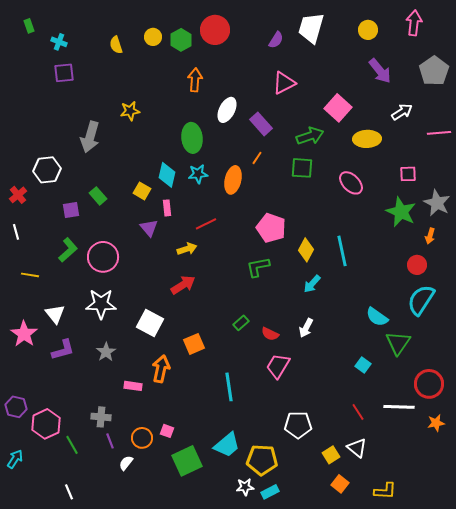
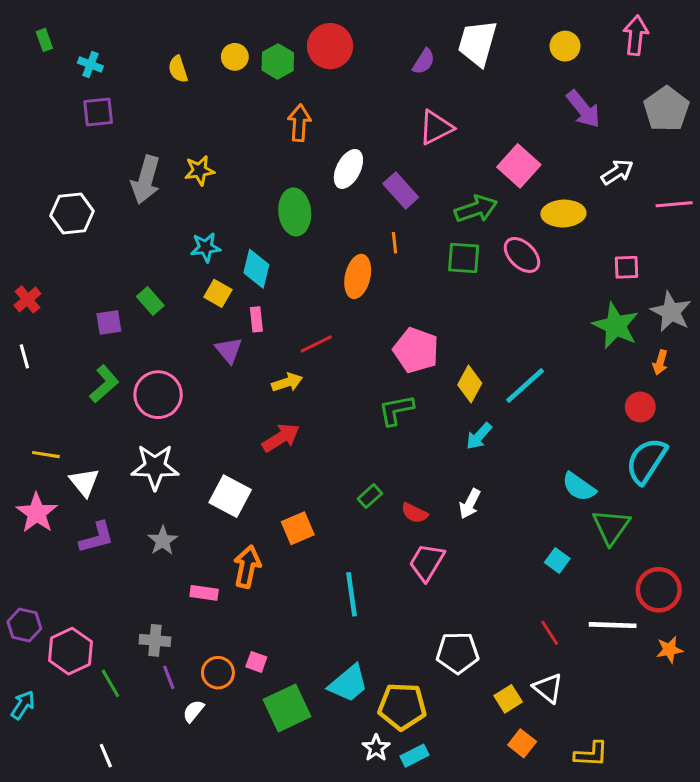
gray arrow: (90, 137) -> (146, 180), moved
orange line: (257, 158) -> (395, 243), turned -40
white hexagon: (47, 170) -> (72, 213), moved
cyan star: (198, 174) -> (206, 247), moved
pink ellipse: (351, 183) -> (522, 255), moved
cyan line: (342, 251) -> (525, 385), turned 60
yellow line: (30, 275) -> (46, 455), moved
white star: (245, 487) -> (376, 748), turned -30

